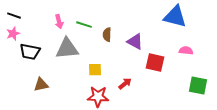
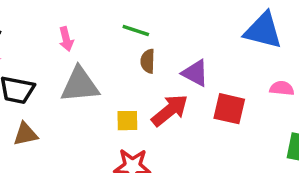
green line: (84, 25) -> (136, 31), moved
red arrow: (125, 84) -> (170, 110), moved, size x1.6
brown triangle: (41, 85) -> (25, 134), moved

